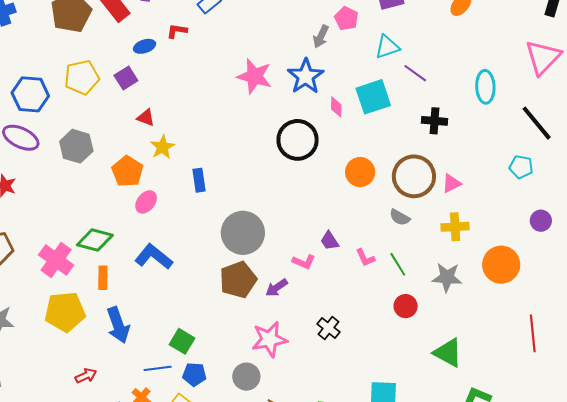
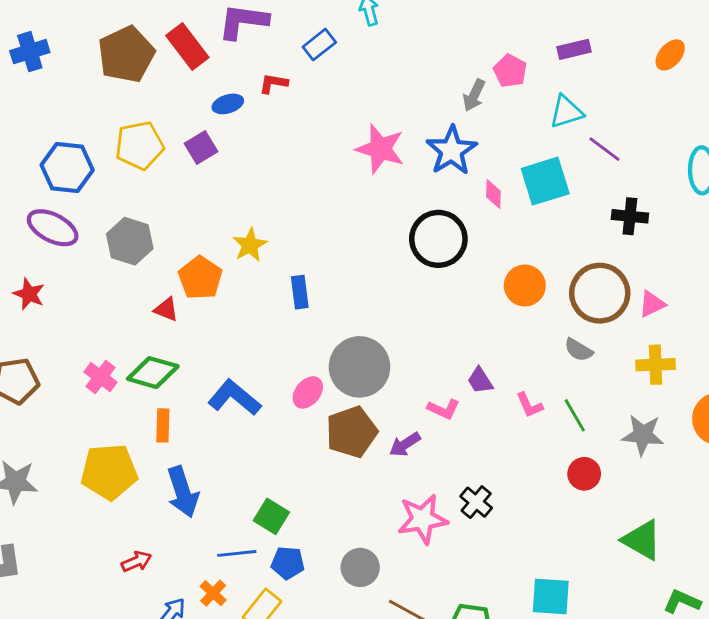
red triangle: (146, 118) -> (166, 309), moved
pink ellipse: (146, 202) -> (308, 392), moved
pink cross: (56, 260) -> (101, 377), moved, size x0.7
pink star: (269, 339) -> (423, 519), moved

